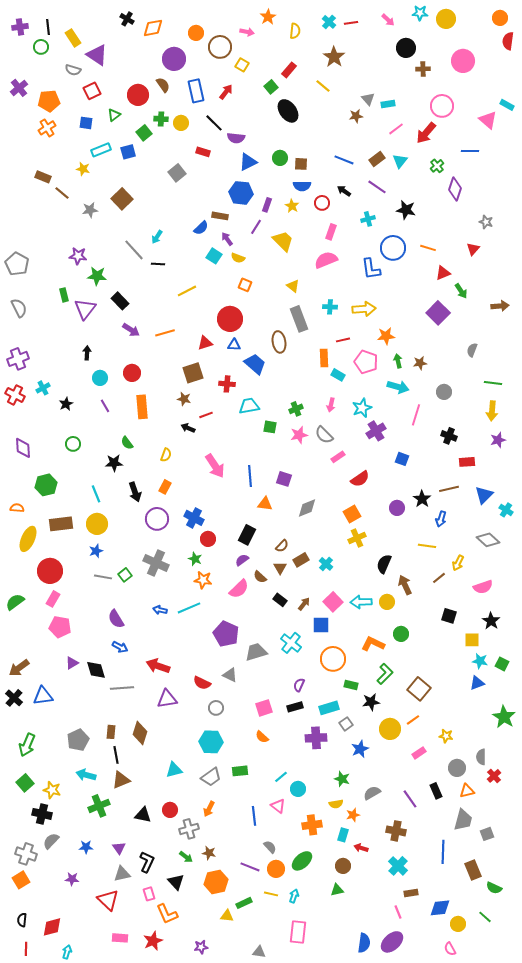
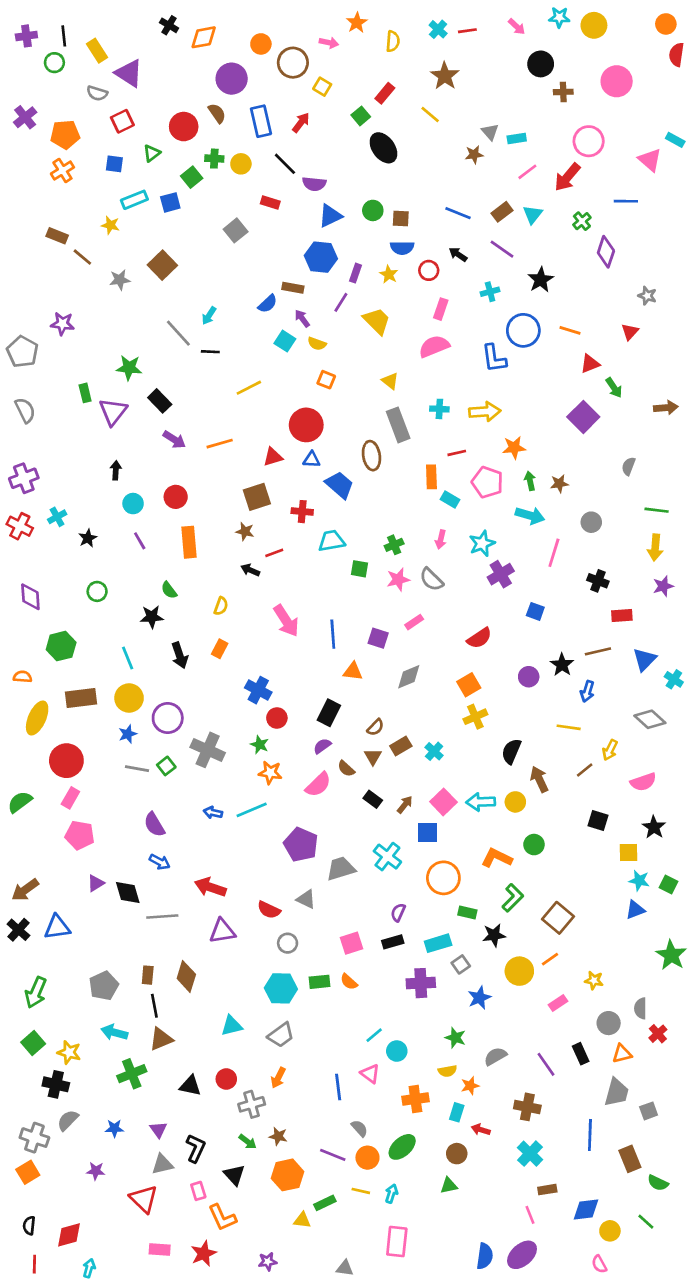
black star: (406, 210) -> (541, 280), turned 30
purple star: (78, 256) -> (62, 324), moved
pink rectangle: (338, 457) -> (414, 622), moved
purple circle: (157, 519) -> (168, 718), moved
green rectangle: (240, 771) -> (320, 982), moved

